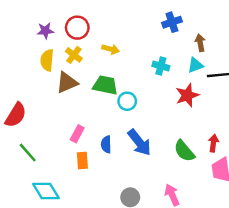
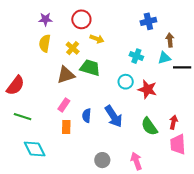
red circle: (77, 28) -> (81, 19), moved
yellow cross: (74, 55) -> (73, 48), moved
brown triangle: (67, 82) -> (66, 75), moved
red star: (187, 95) -> (147, 89), moved, turned 30
cyan circle: (127, 101) -> (126, 82), moved
green line: (28, 153) -> (23, 117), turned -36

